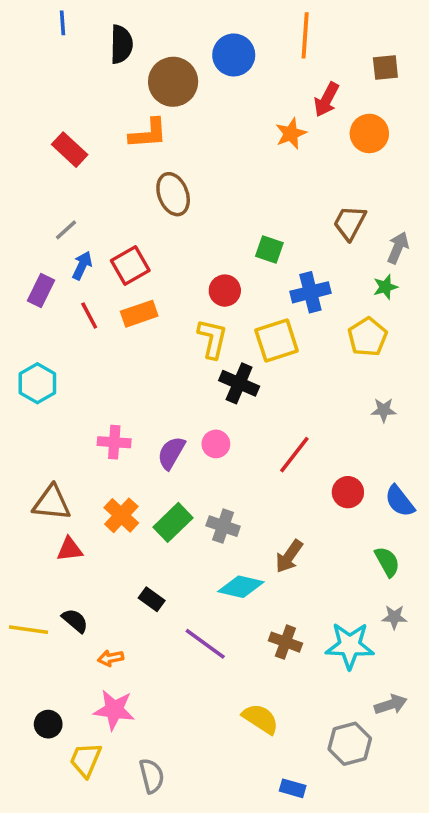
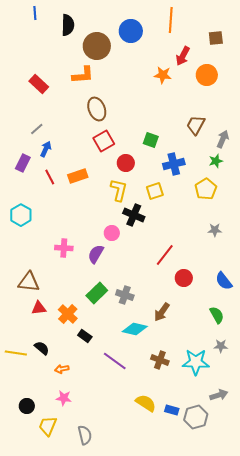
orange star: (291, 134) -> (163, 75), turned 30
red square: (130, 266) -> (104, 141), moved
yellow square: (277, 340) -> (155, 191), size x0.7
pink circle: (216, 444) -> (112, 233), moved
red circle: (348, 492) -> (184, 278), moved
orange cross: (121, 515) -> (68, 314), moved
pink star: (114, 710) -> (64, 398), size x0.7
blue rectangle: (293, 788) -> (172, 410), moved

